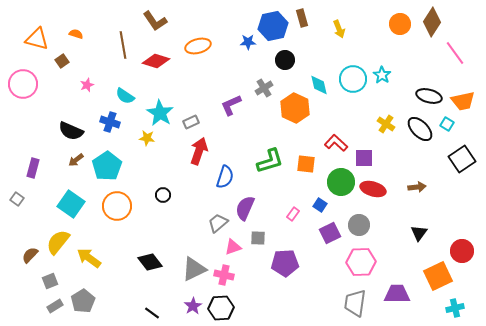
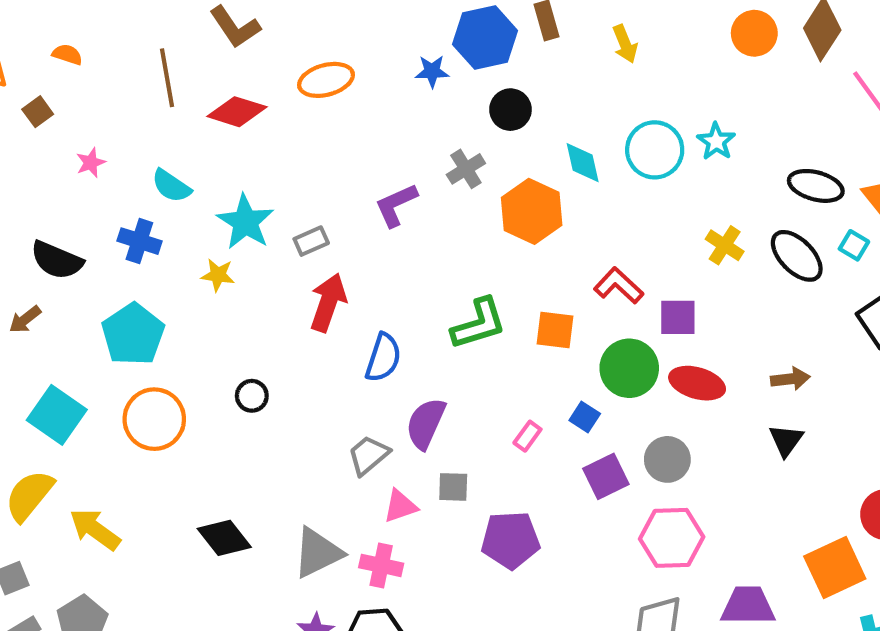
brown arrow: (76, 160) -> (25, 319), moved
black triangle: (419, 233) -> (786, 440), moved

